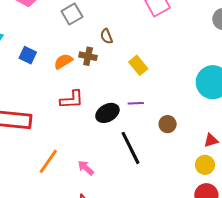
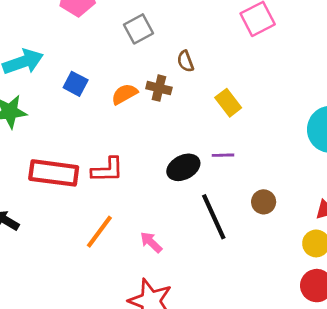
red L-shape: (72, 100) -> (107, 170), moved
brown circle: (168, 124) -> (264, 202), moved

